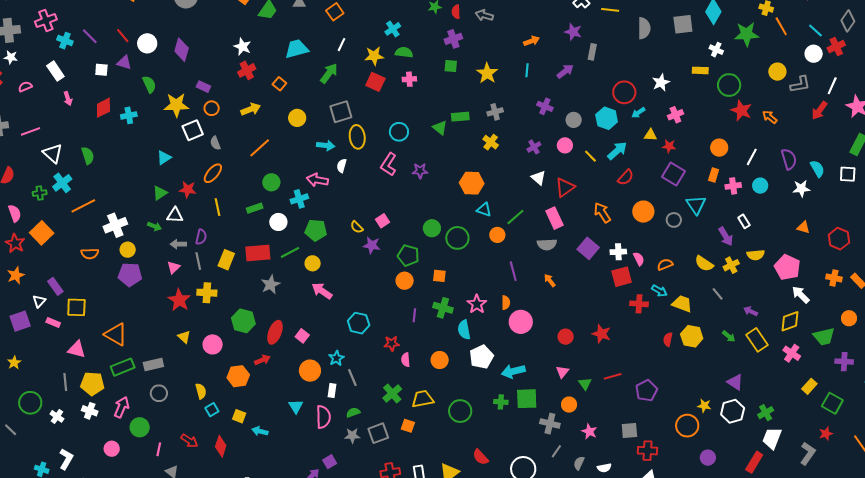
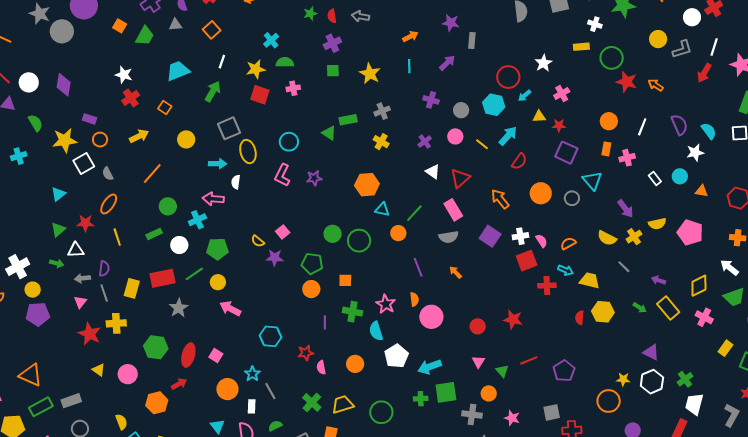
cyan circle: (760, 186) -> (680, 176), moved
white rectangle: (744, 221) -> (655, 178), moved
white arrow: (801, 295) -> (729, 267), moved

